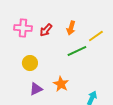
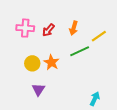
orange star: (61, 84) -> (51, 62), moved
purple triangle: (36, 89) -> (38, 90), turned -32

